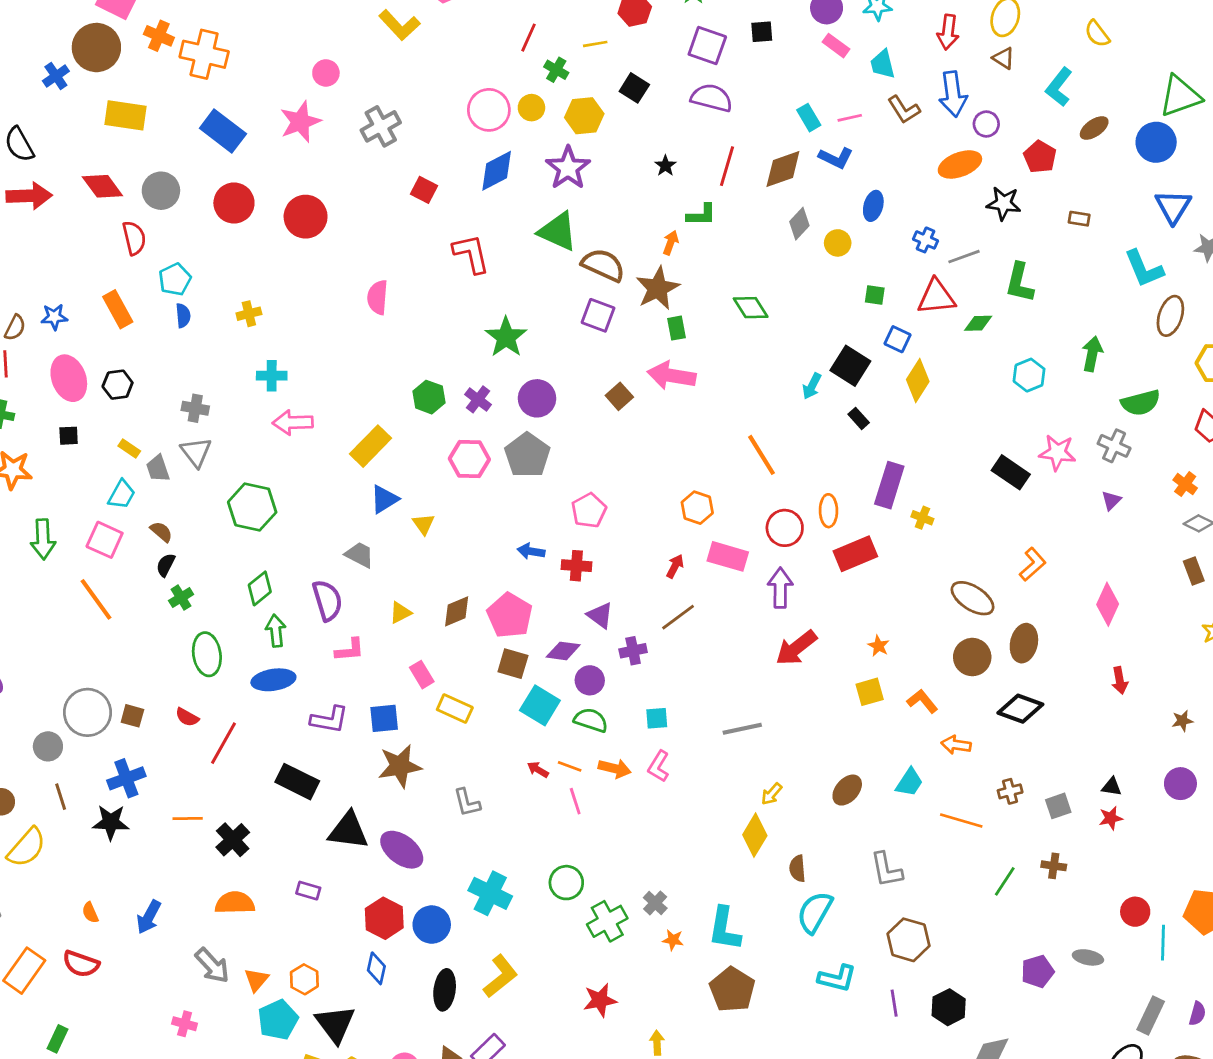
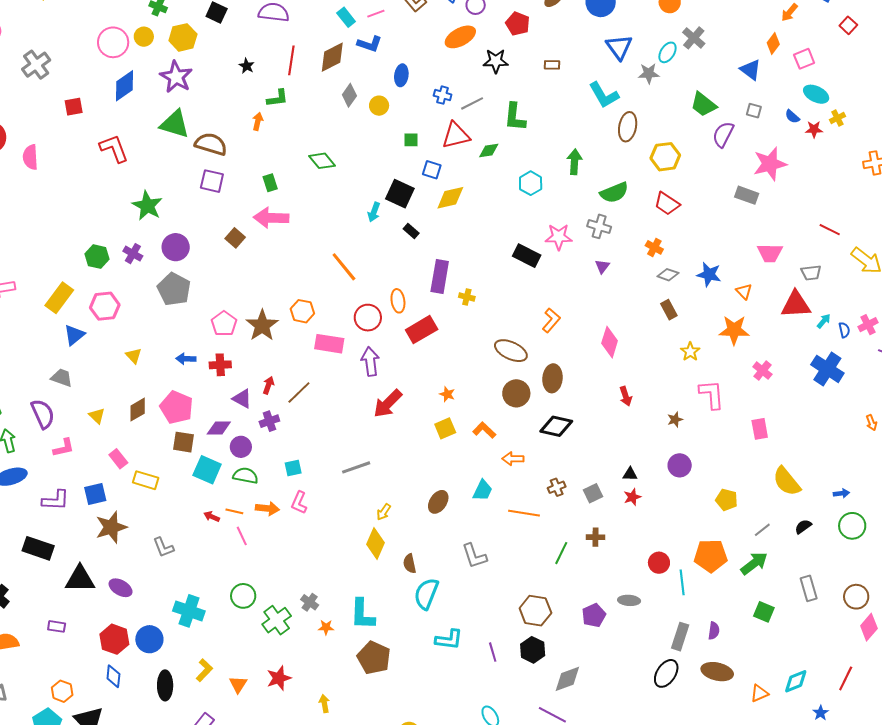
red square: (424, 190) -> (74, 107), turned -30
brown star: (658, 288) -> (262, 325), moved
pink semicircle: (378, 297) -> (30, 157), moved
yellow diamond: (918, 380) -> (450, 198), turned 52
pink hexagon: (469, 459) -> (105, 306), moved
yellow triangle: (423, 524) -> (134, 356), moved
red arrow: (675, 566) -> (268, 385), moved
yellow triangle: (400, 613) -> (97, 416), turned -42
purple ellipse: (402, 850) -> (121, 588), size x0.7
brown hexagon: (908, 940) -> (535, 611), moved
yellow L-shape: (500, 976) -> (204, 670), size x0.7
orange triangle: (256, 980) -> (238, 684), moved

